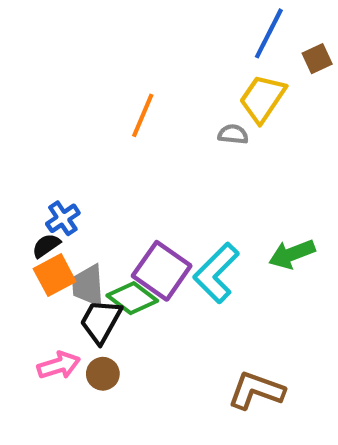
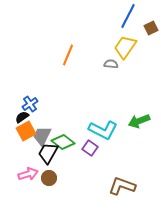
purple square: (162, 271) -> (90, 148), moved, size x0.6
cyan L-shape: (216, 273) -> (103, 130), turned -108
gray trapezoid: (88, 286) -> (42, 136), turned 30

